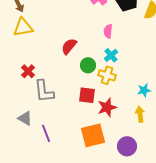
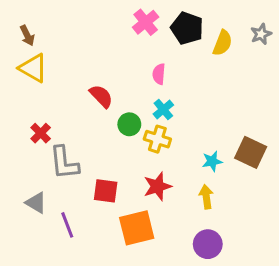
yellow triangle: (23, 27) -> (33, 68), turned 40
red semicircle: (69, 46) -> (101, 96), turned 96
red square: (87, 95) -> (106, 191), moved
purple circle: (127, 146) -> (208, 244), moved

